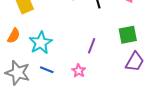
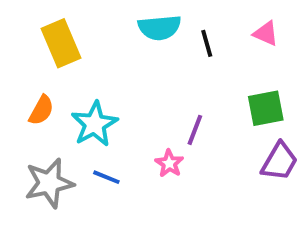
pink star: (79, 71) -> (169, 163), moved
gray star: (18, 73) -> (49, 183), turned -30

